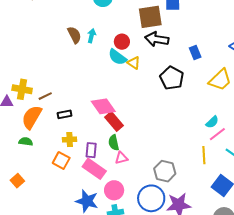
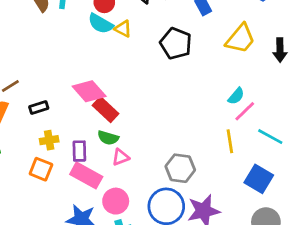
green semicircle: (114, 143) -> (108, 138), turned -56

